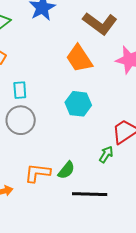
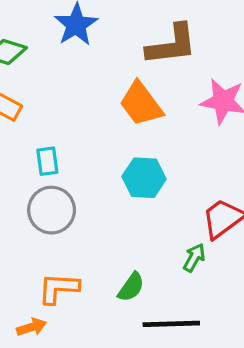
brown L-shape: (100, 23) -> (172, 45), turned -40
orange L-shape: (38, 173) -> (59, 288), moved

